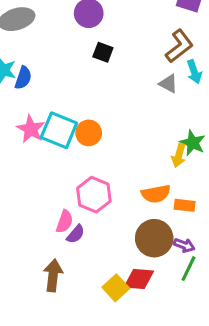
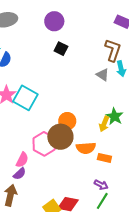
brown L-shape: (179, 46) -> (113, 50), turned -40
orange circle: (89, 133) -> (67, 121), moved
purple semicircle: (76, 234) -> (20, 174), moved
brown circle: (154, 238) -> (60, 137), moved

